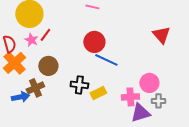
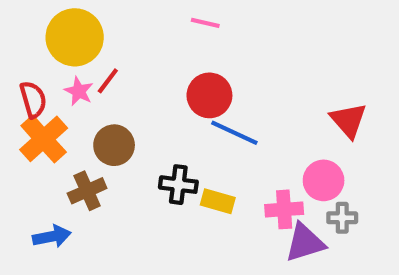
red triangle: (161, 35) -> (348, 120), moved
yellow rectangle: (98, 93) -> (218, 201), turned 42
blue arrow: (20, 97) -> (52, 236), moved

